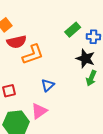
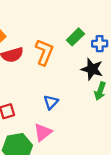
orange L-shape: (33, 54) -> (44, 52), moved, turned -45

